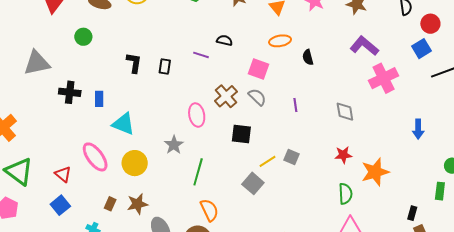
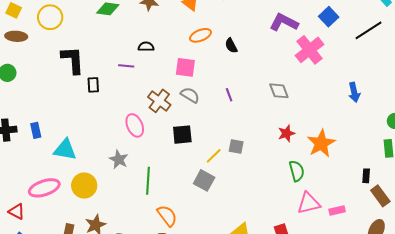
blue square: (422, 49) -> (329, 17), moved
black L-shape: (134, 63) -> (73, 60), moved, size x1.4
pink ellipse: (95, 157) -> (44, 188), turned -60

